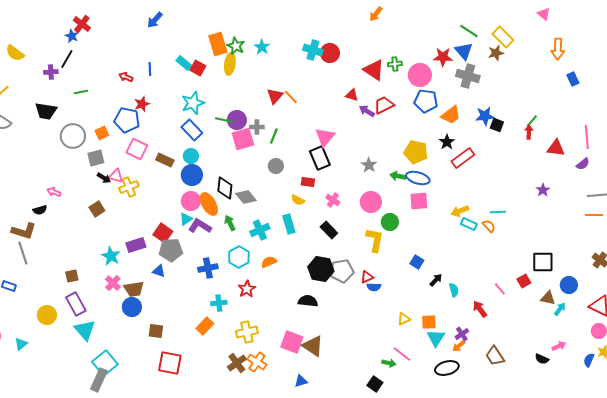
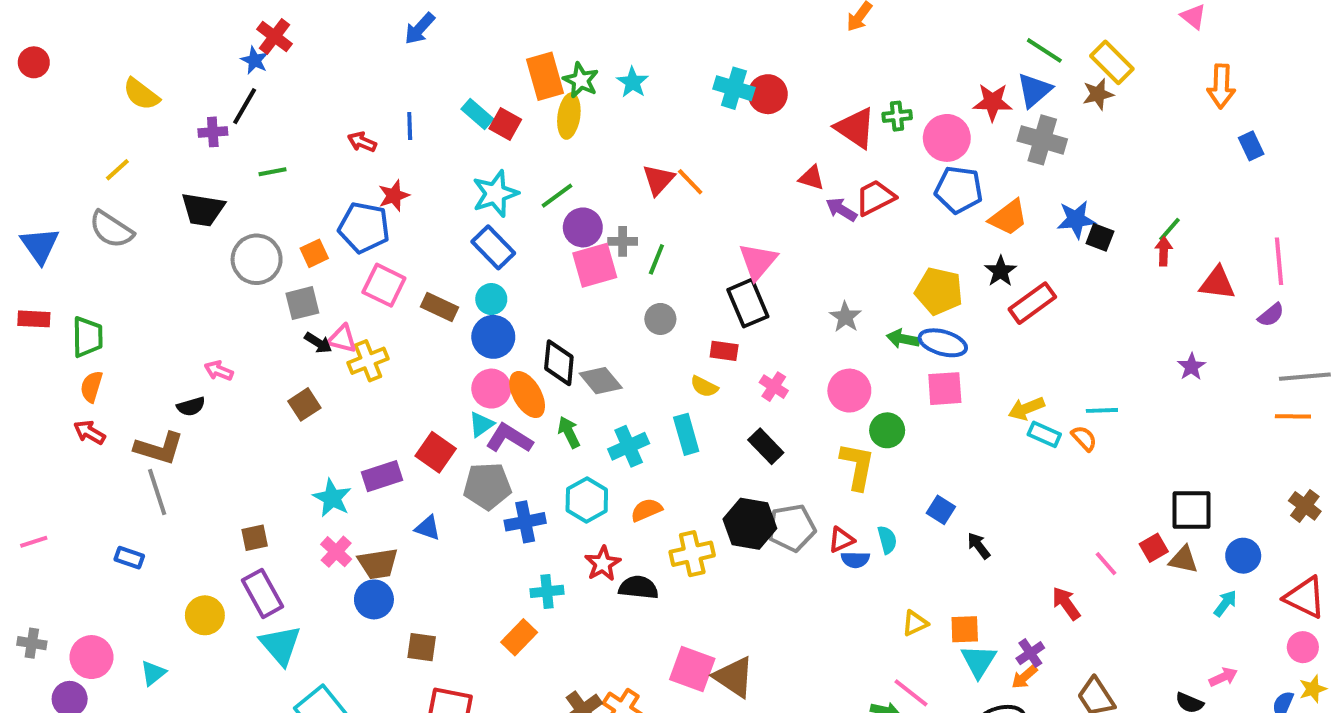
blue triangle: (464, 51) -> (1034, 90), turned 30
green line: (224, 120) -> (557, 196), moved, turned -48
gray pentagon: (171, 250) -> (487, 486), moved
black arrow: (436, 280) -> (979, 546), turned -80
cyan semicircle: (454, 290) -> (887, 540), moved
brown triangle: (548, 298) -> (1184, 560), moved
black semicircle: (308, 301) -> (638, 587), moved
yellow cross: (247, 332) -> (692, 554), moved

